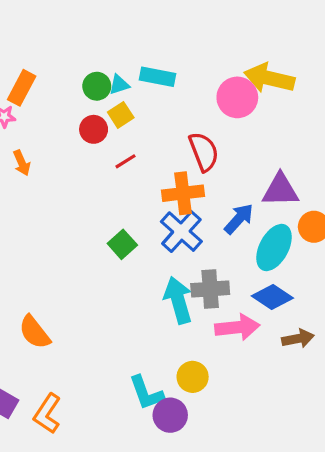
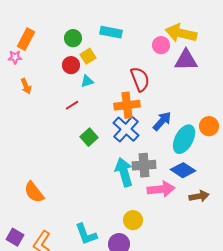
cyan triangle: (119, 85) -> (87, 81), moved
pink circle: (237, 97) -> (161, 45), size x0.7
red line: (126, 161) -> (72, 105), moved
purple triangle: (280, 190) -> (186, 60), moved
cyan L-shape: (146, 393) -> (86, 234), moved

